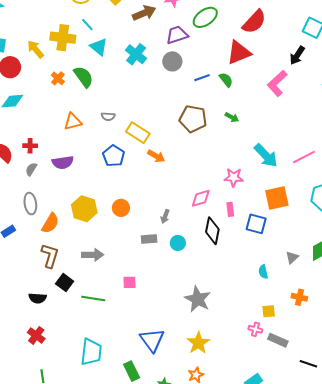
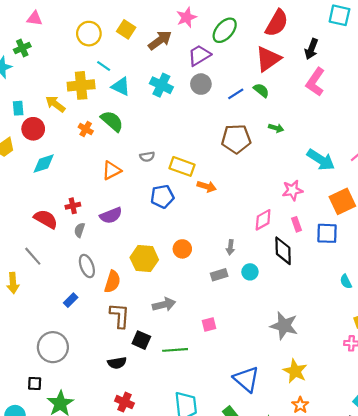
black arrow: (297, 55) -> (311, 49), moved
blue pentagon: (114, 156) -> (162, 196), turned -30

